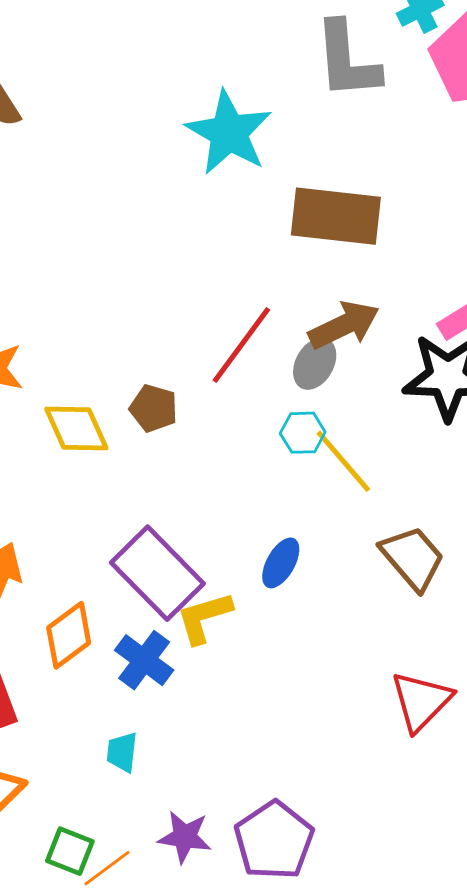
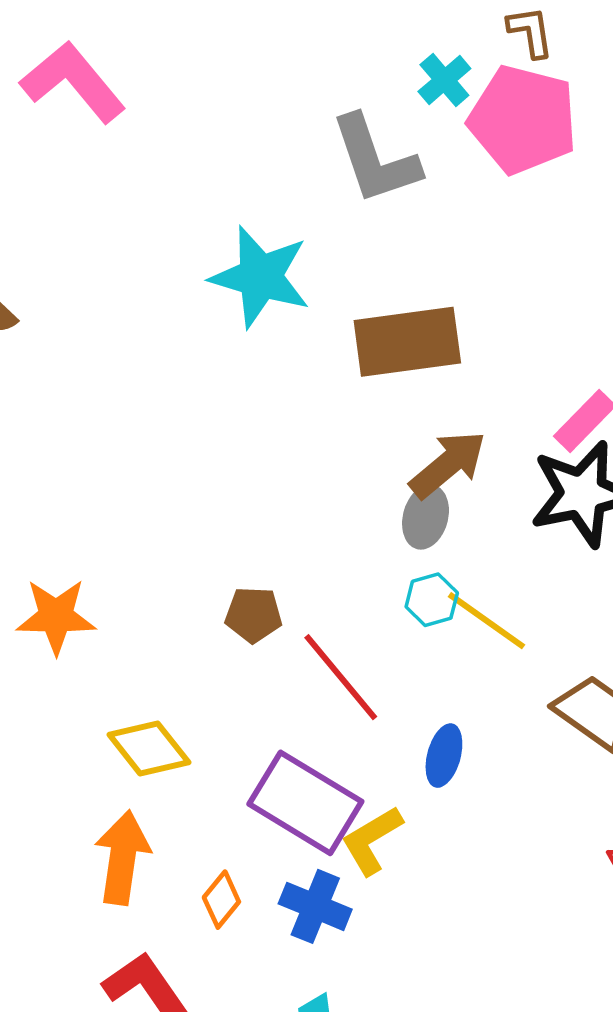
red line: (241, 345) -> (341, 677), moved, turned -62
yellow diamond: (76, 429) -> (149, 748), moved
orange diamond: (69, 635) -> (221, 900), size x0.7

